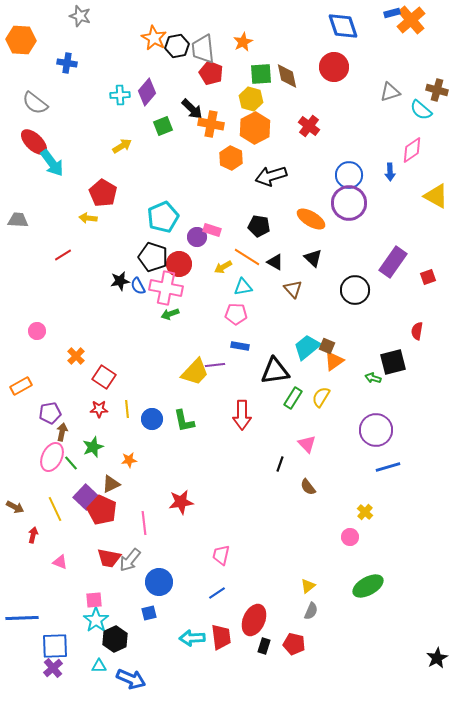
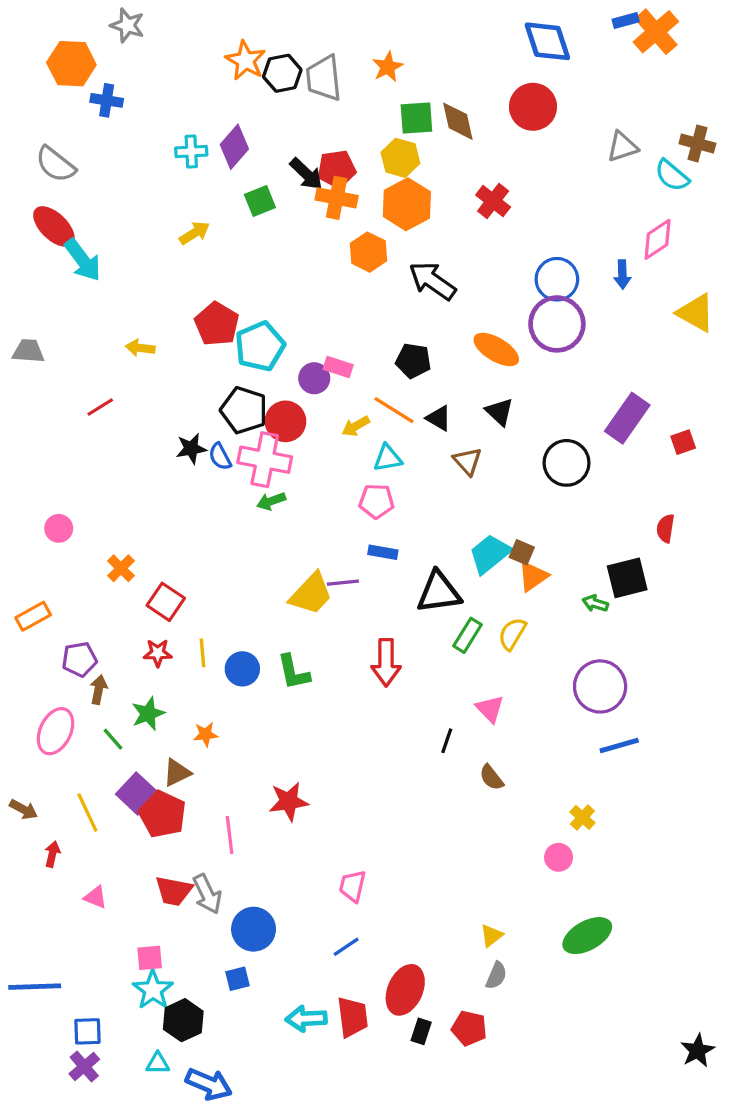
orange hexagon: (21, 40) -> (71, 64), moved
red pentagon: (211, 73) -> (337, 169), moved, turned -30
black arrow: (271, 176) -> (432, 281), turned 52
red pentagon: (103, 193) -> (217, 324), moved
pink ellipse: (52, 457) -> (56, 731), moved
gray arrow: (130, 560) -> (207, 894), turned -65
blue square: (55, 646) -> (87, 1031), size x0.7

